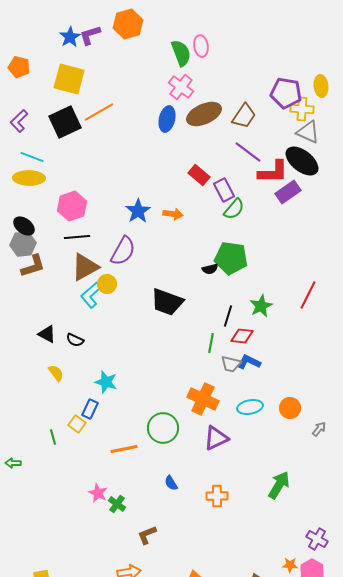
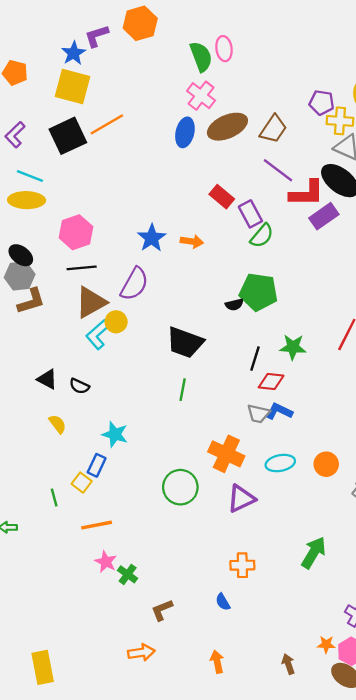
blue star: (70, 37) -> (74, 53), moved
purple pentagon: (286, 93) -> (322, 103), size x0.7
green star: (261, 306) -> (293, 347), turned 30
green line: (211, 343) -> (183, 390), moved
orange line: (124, 449) -> (97, 525), moved
blue semicircle: (171, 483) -> (223, 602), moved

